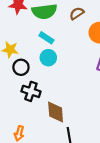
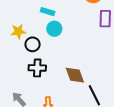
black cross: (31, 91) -> (37, 68), moved

